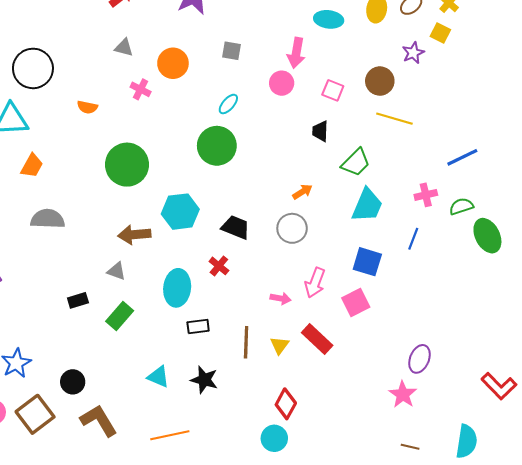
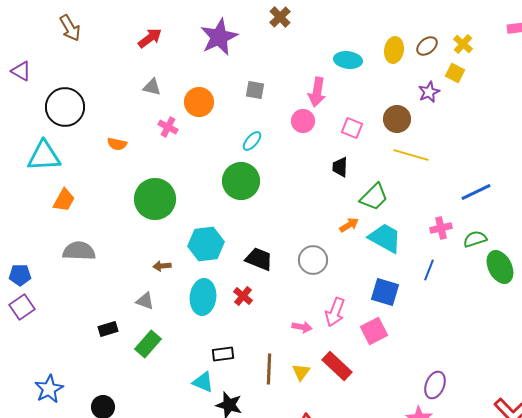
orange arrow: (302, 192) -> (349, 225), moved
cyan trapezoid: (367, 205) -> (385, 238), turned -84
brown arrow: (134, 235) -> (162, 266), size x0.6
cyan ellipse: (177, 288) -> (203, 297), moved
cyan triangle: (158, 377) -> (203, 382), moved

